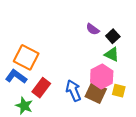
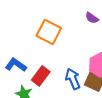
orange square: (26, 57) -> (49, 32), moved

